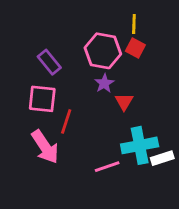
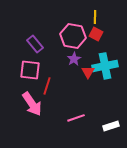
cyan cross: (140, 145) -> (105, 66), moved
white rectangle: (162, 158) -> (111, 126), moved

